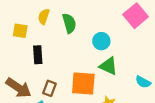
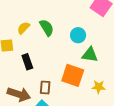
yellow semicircle: (44, 17) -> (23, 28), turned 40
orange square: (83, 83) -> (73, 75), turned 30

